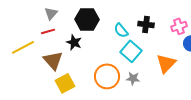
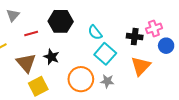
gray triangle: (51, 13) -> (13, 15), moved
black cross: (146, 24) -> (135, 37), moved
red line: (48, 31) -> (31, 33), moved
black star: (74, 42) -> (51, 57), moved

